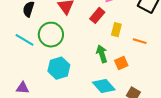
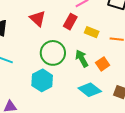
yellow rectangle: (116, 30) -> (92, 32), turned -72
green circle: (51, 35) -> (53, 53), moved

